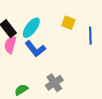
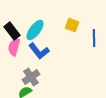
gray cross: (54, 83) -> (31, 77), moved

